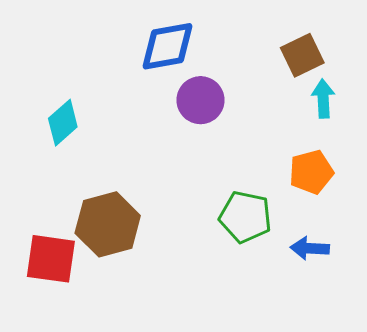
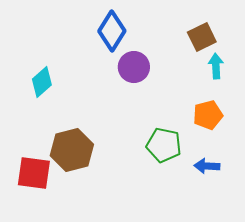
blue diamond: (168, 46) -> (112, 31), turned -48

